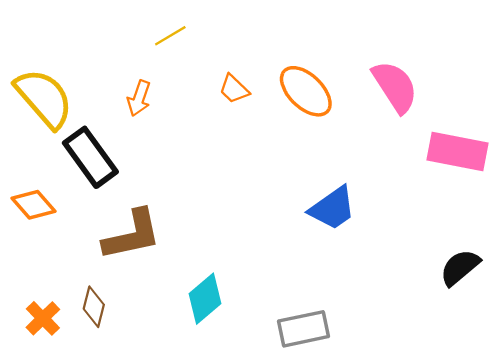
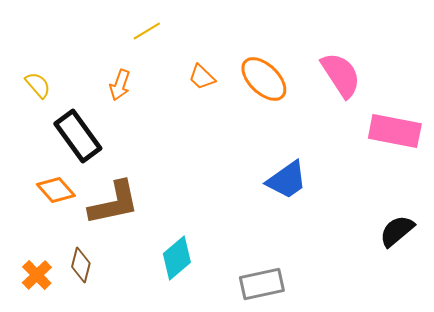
yellow semicircle: (44, 98) -> (38, 85), size x0.5
orange diamond: (34, 205) -> (56, 190), moved

